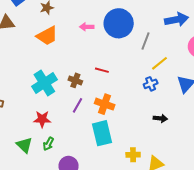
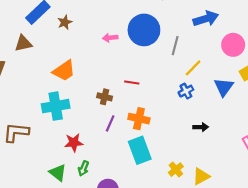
orange trapezoid: (47, 36) -> (64, 71), moved
cyan cross: (44, 83) -> (56, 106), moved, turned 30
yellow cross: (133, 155) -> (176, 170), turned -32

